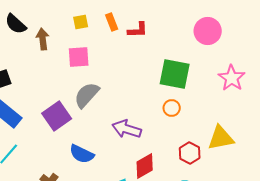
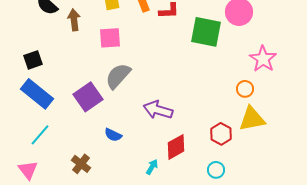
green square: (175, 74) -> (206, 32), moved
orange circle: (172, 108) -> (245, 89), moved
blue semicircle: (82, 154) -> (113, 135), size x0.7

